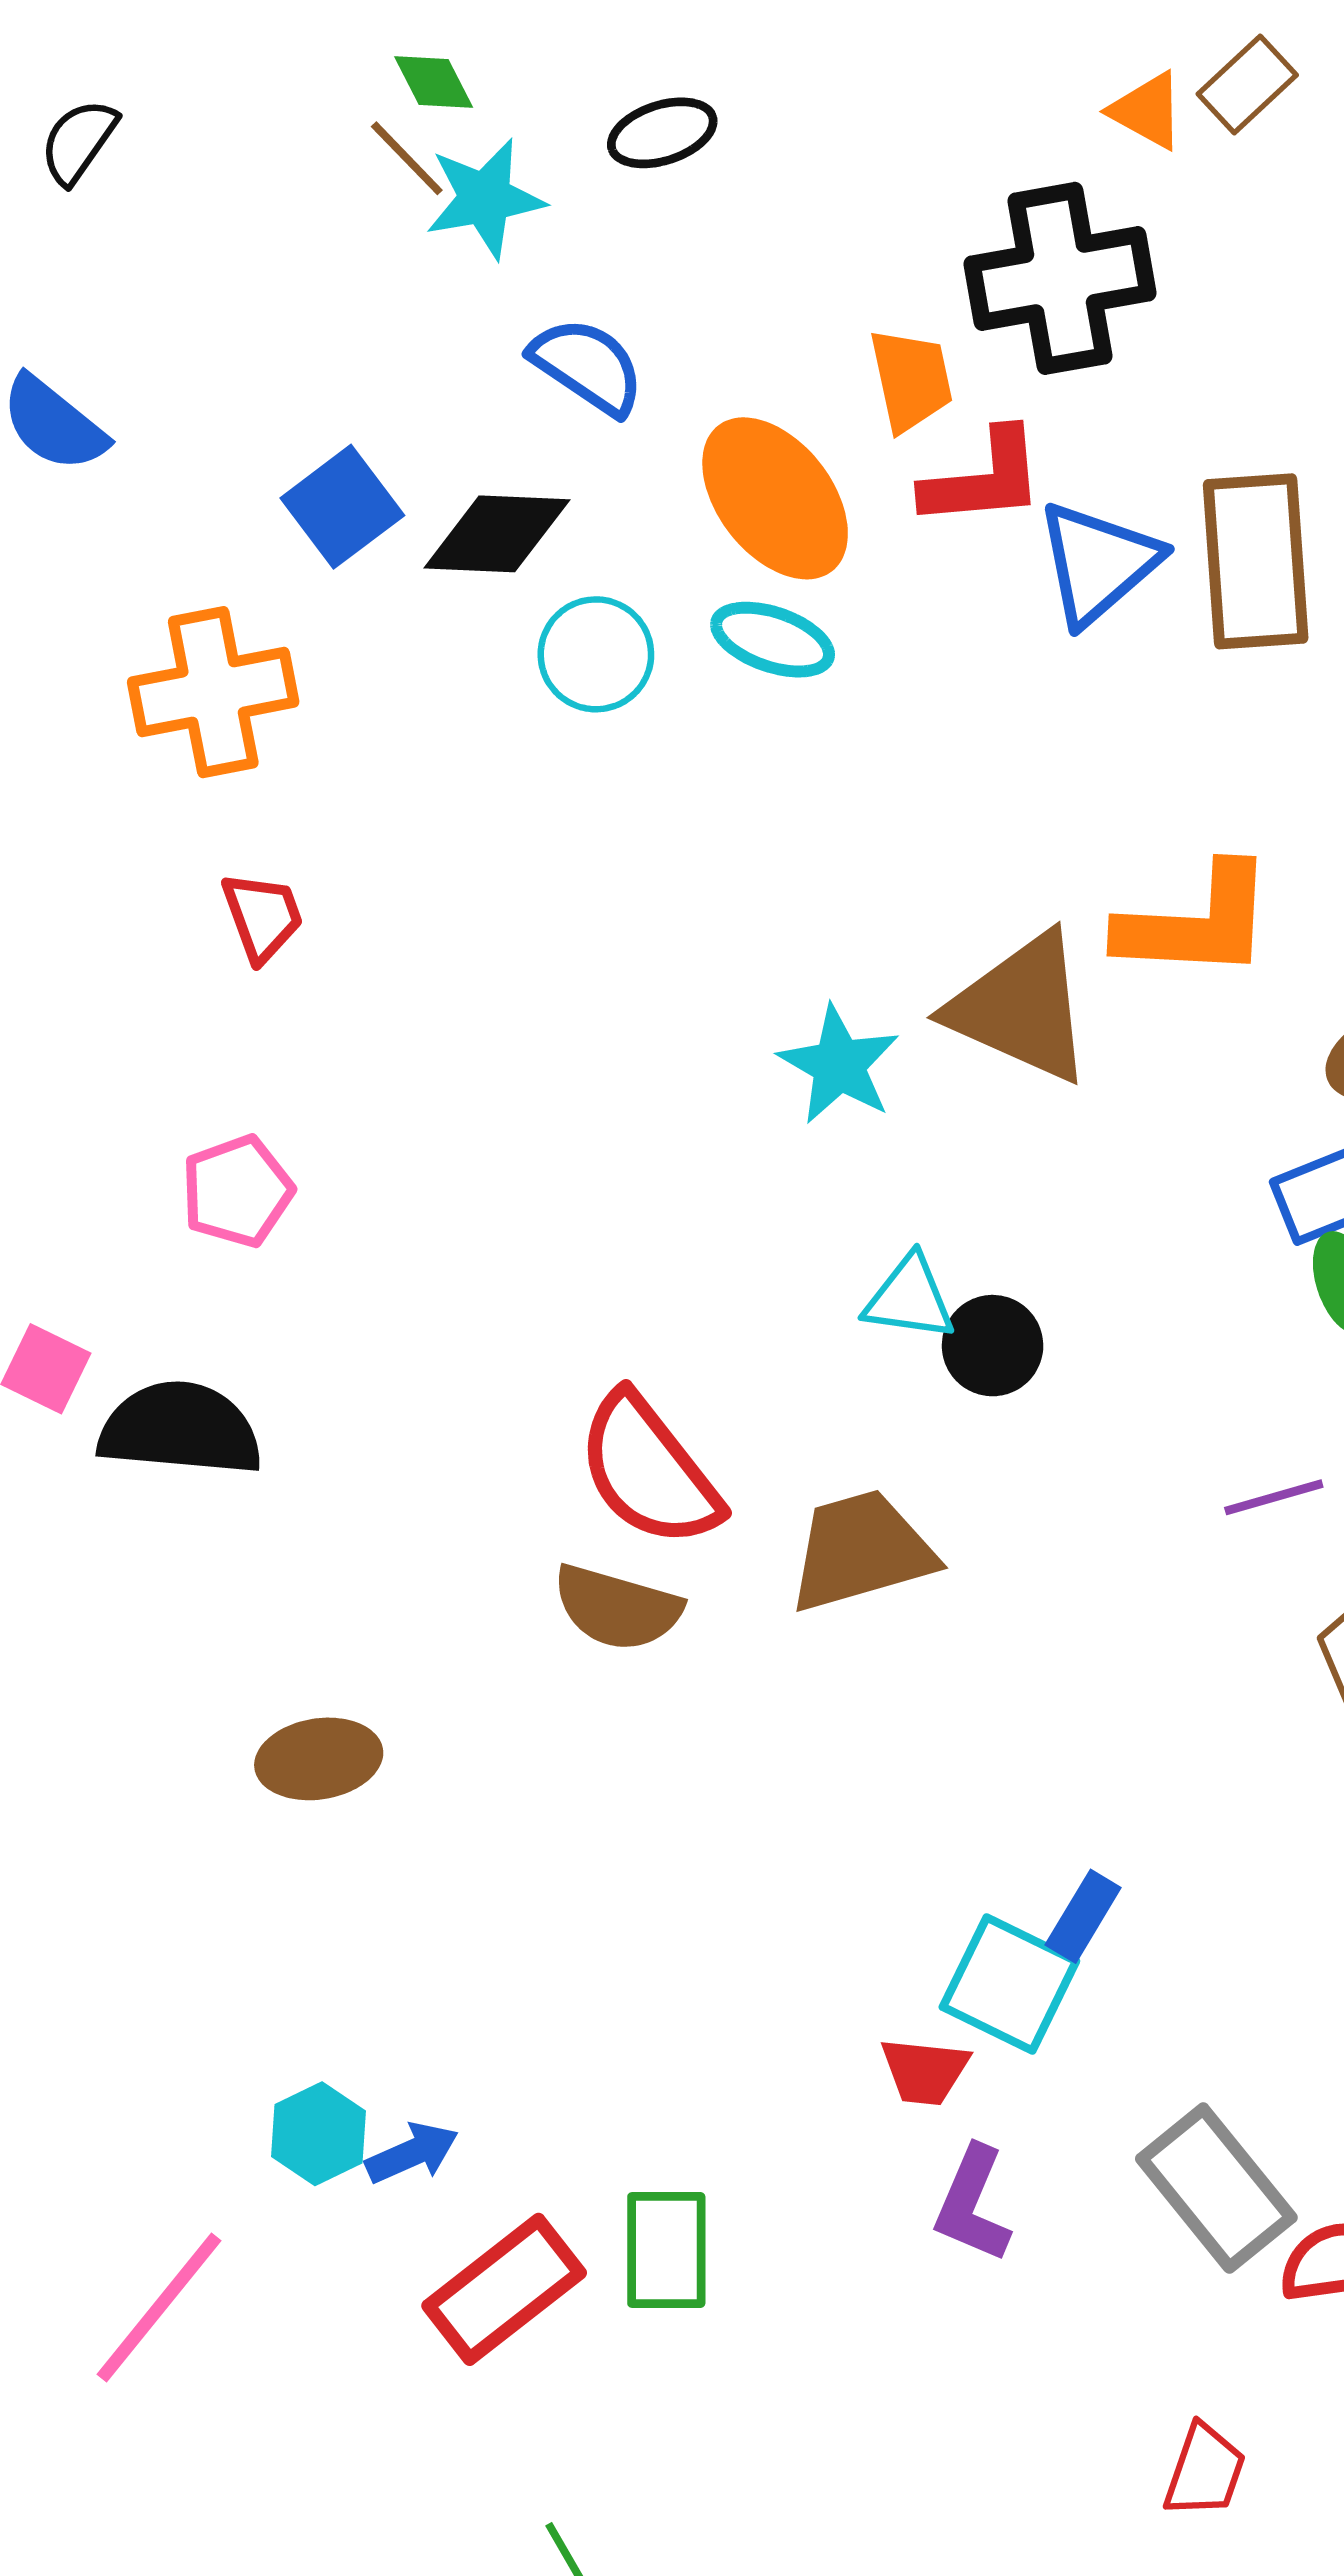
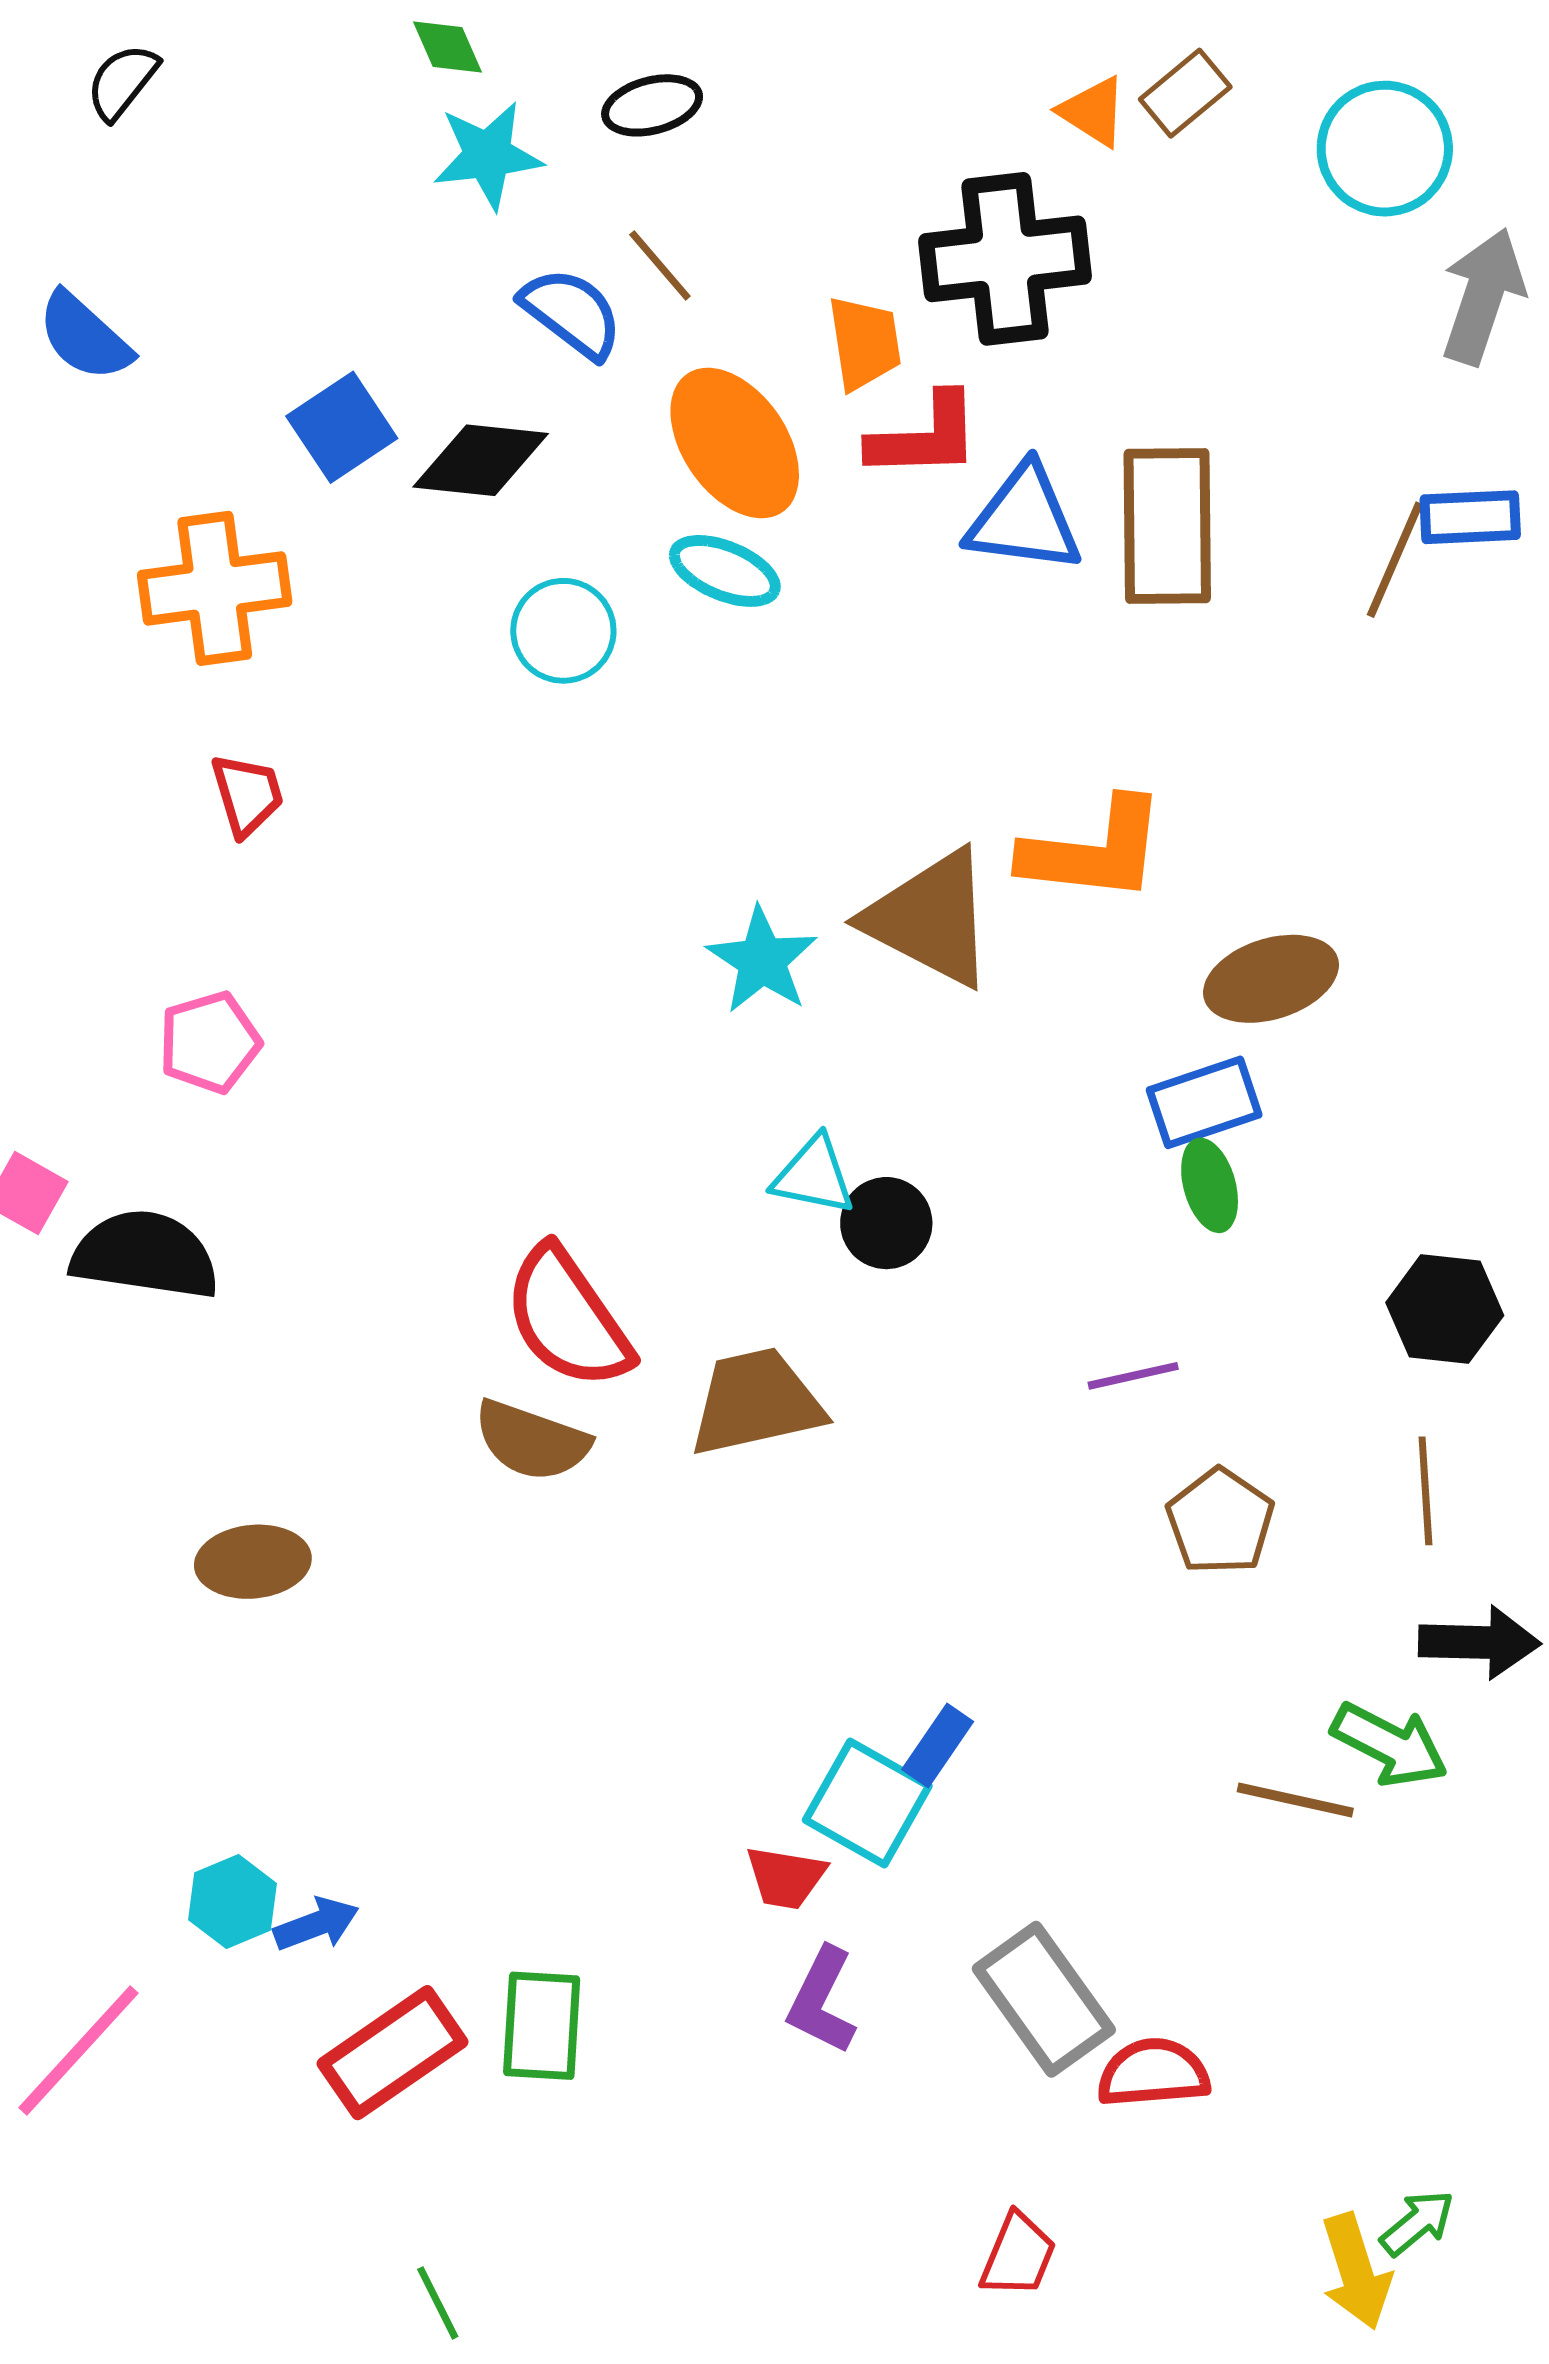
brown line: (407, 158) -> (660, 265), moved
blue triangle: (1098, 563) -> (1024, 519), turned 45
cyan circle: (596, 654) -> (563, 631), moved

